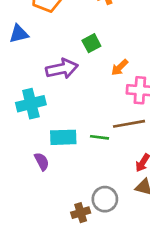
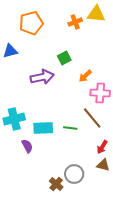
cyan cross: (31, 104) -> (14, 119), moved
brown line: (129, 124) -> (92, 118), turned 60
brown cross: (81, 213) -> (56, 184), turned -32

